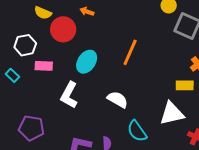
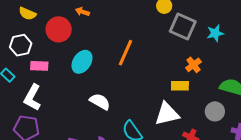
yellow semicircle: (43, 13) -> (27, 14), moved
white L-shape: (69, 95) -> (32, 97), moved
white semicircle: (118, 99) -> (100, 102), moved

